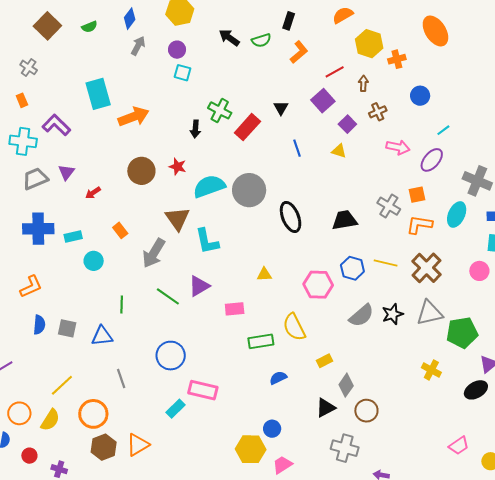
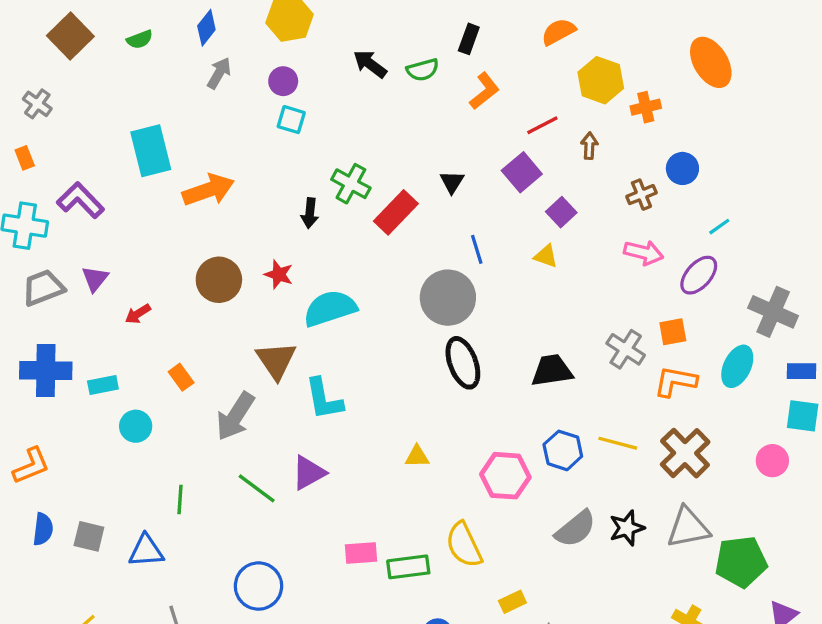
brown cross: (378, 112) -> (641, 195), moved
gray circle: (249, 190) -> (448, 298), moved
pink rectangle: (235, 309) -> (361, 553), moved

